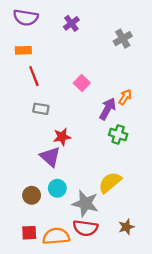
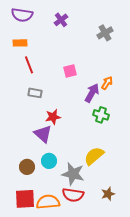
pink square: (82, 83) -> (70, 71), turned 32
red square: (29, 233) -> (25, 199), size x1.5

